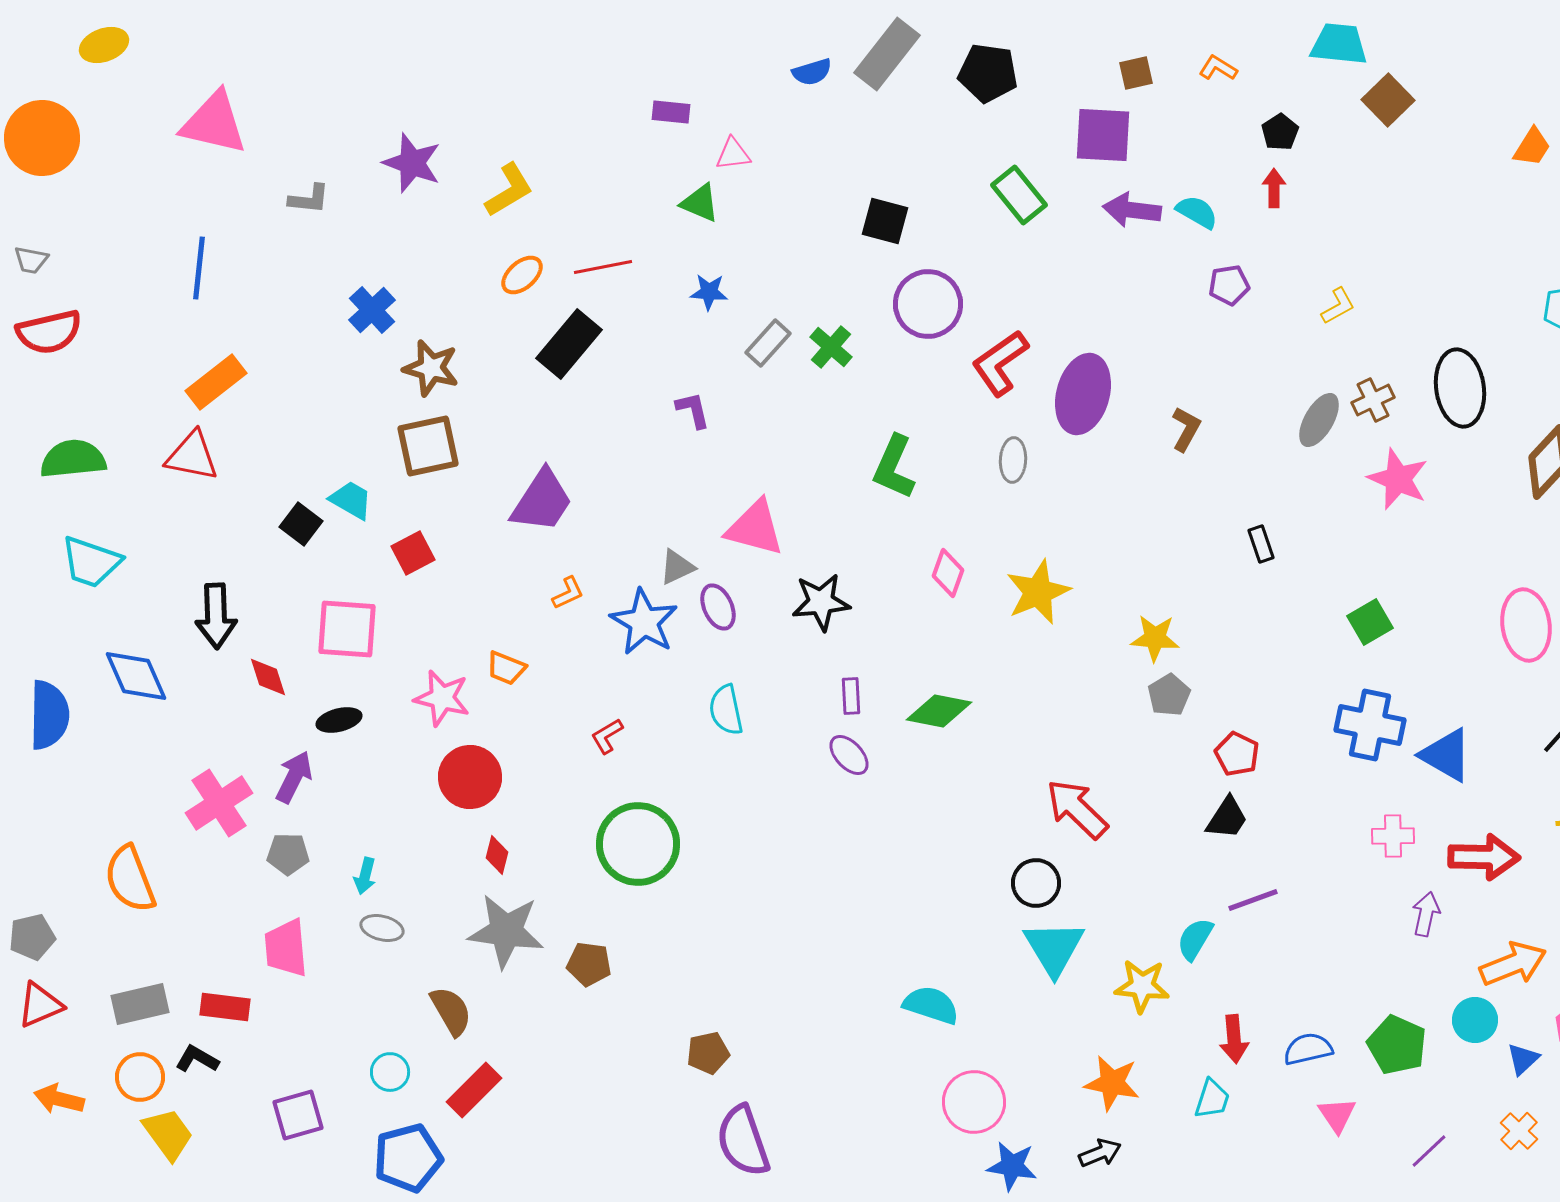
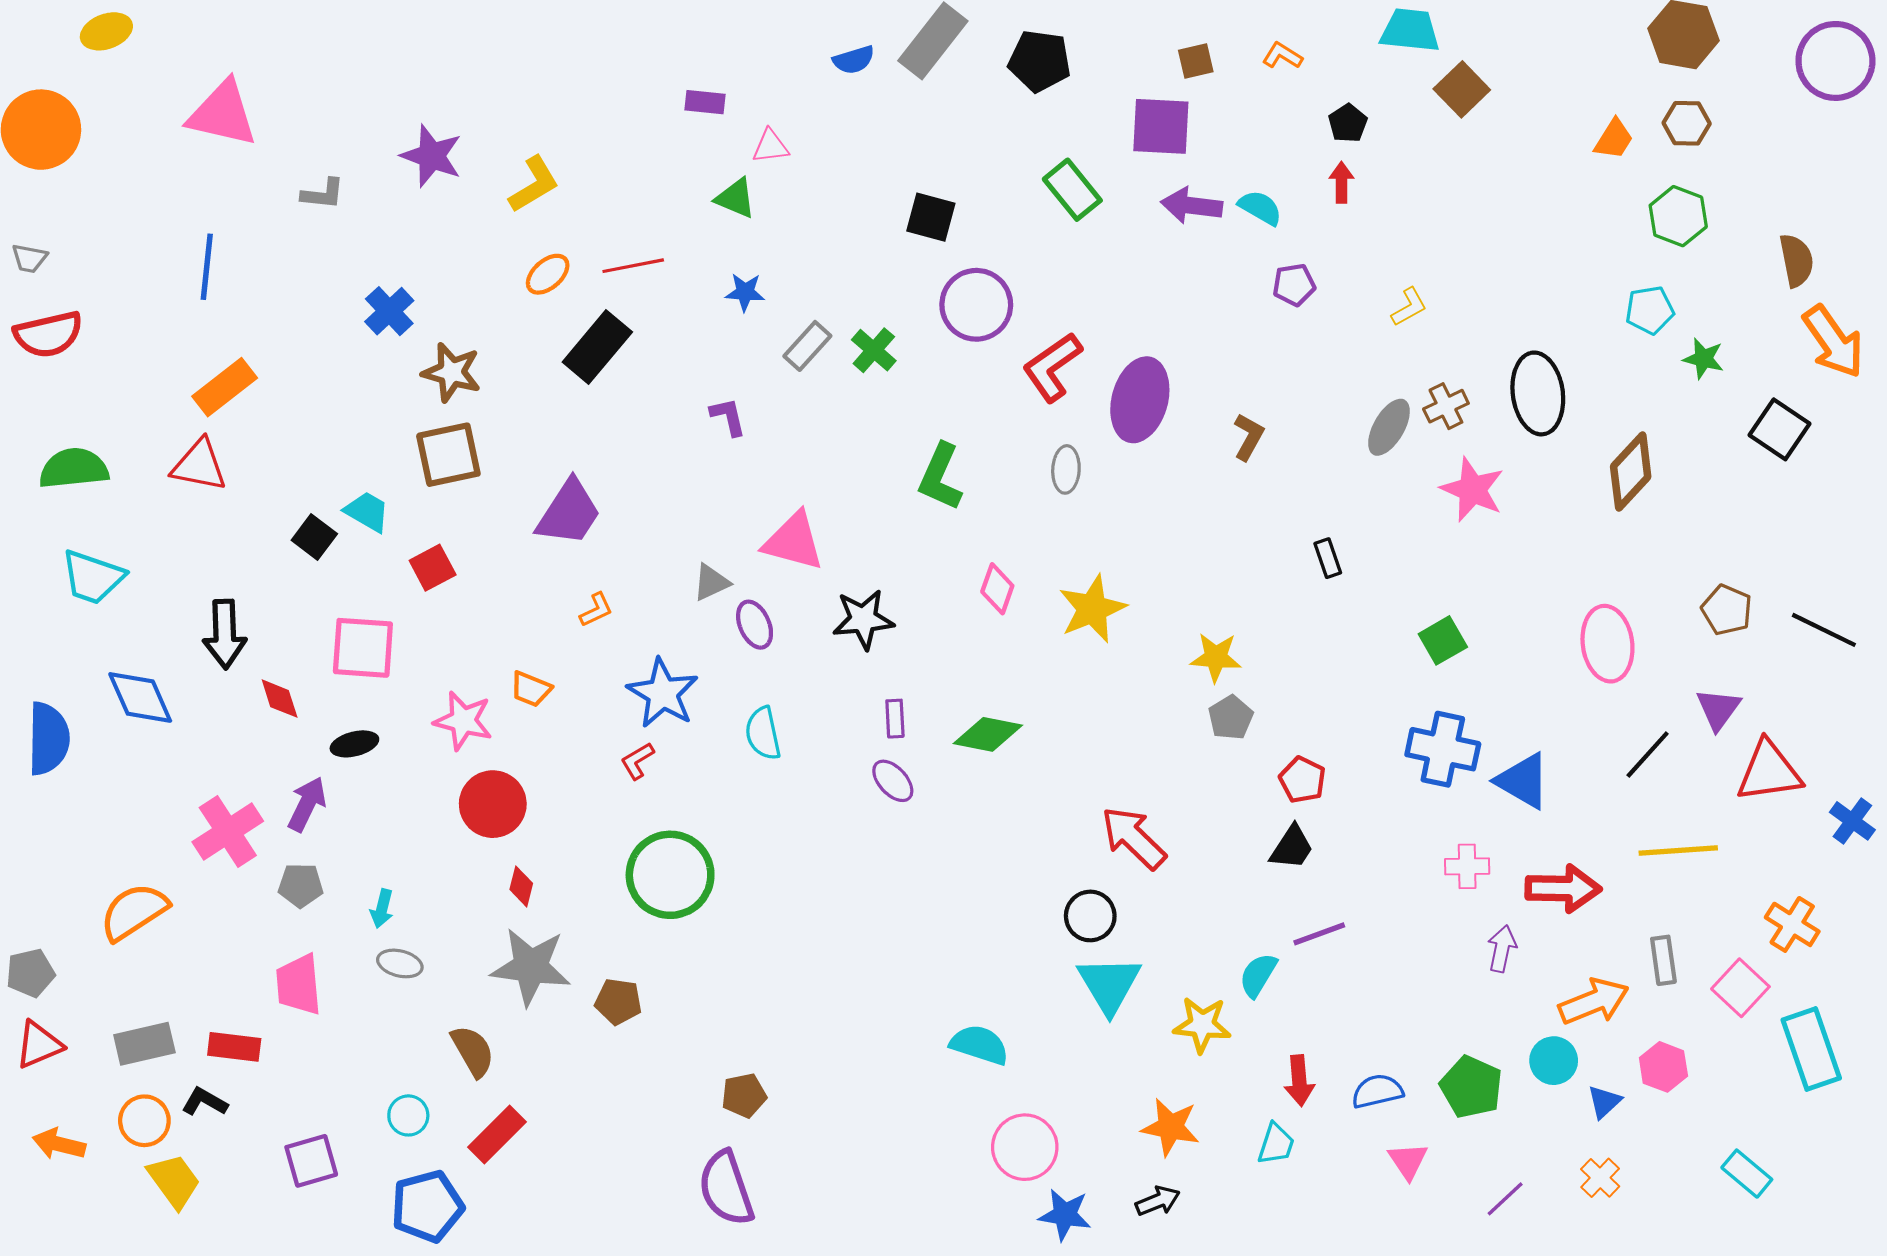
blue star: (644, 622) -> (663, 693), moved
orange semicircle: (130, 879) -> (134, 912), turned 78
purple semicircle: (743, 1141) -> (726, 1188), moved

